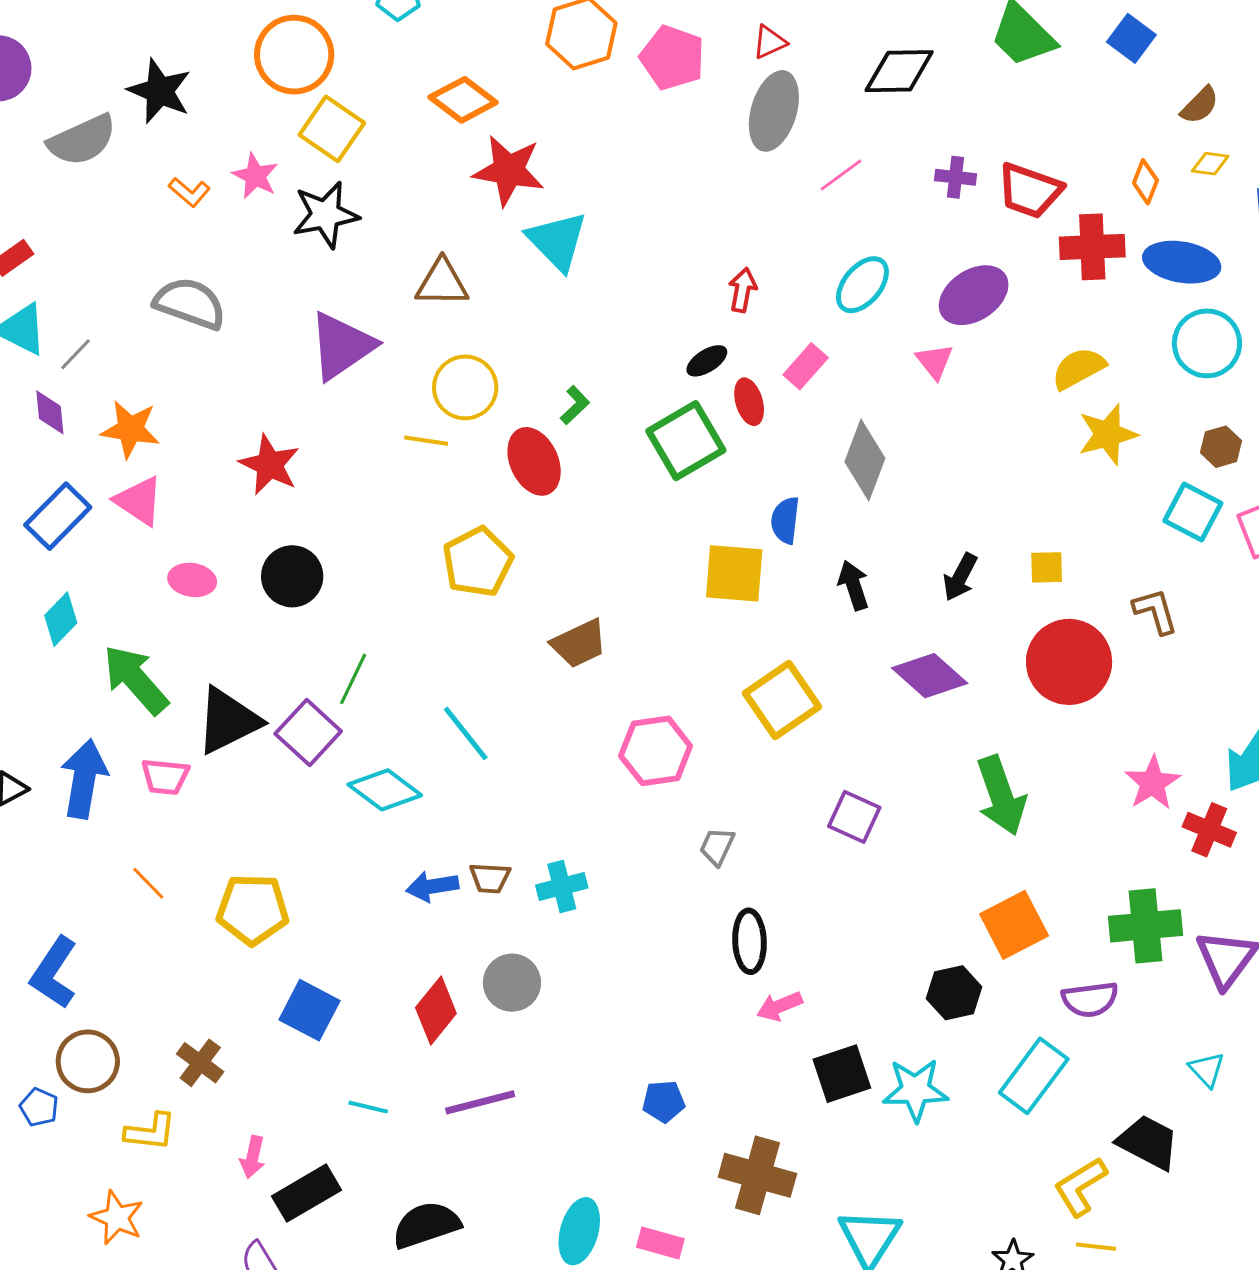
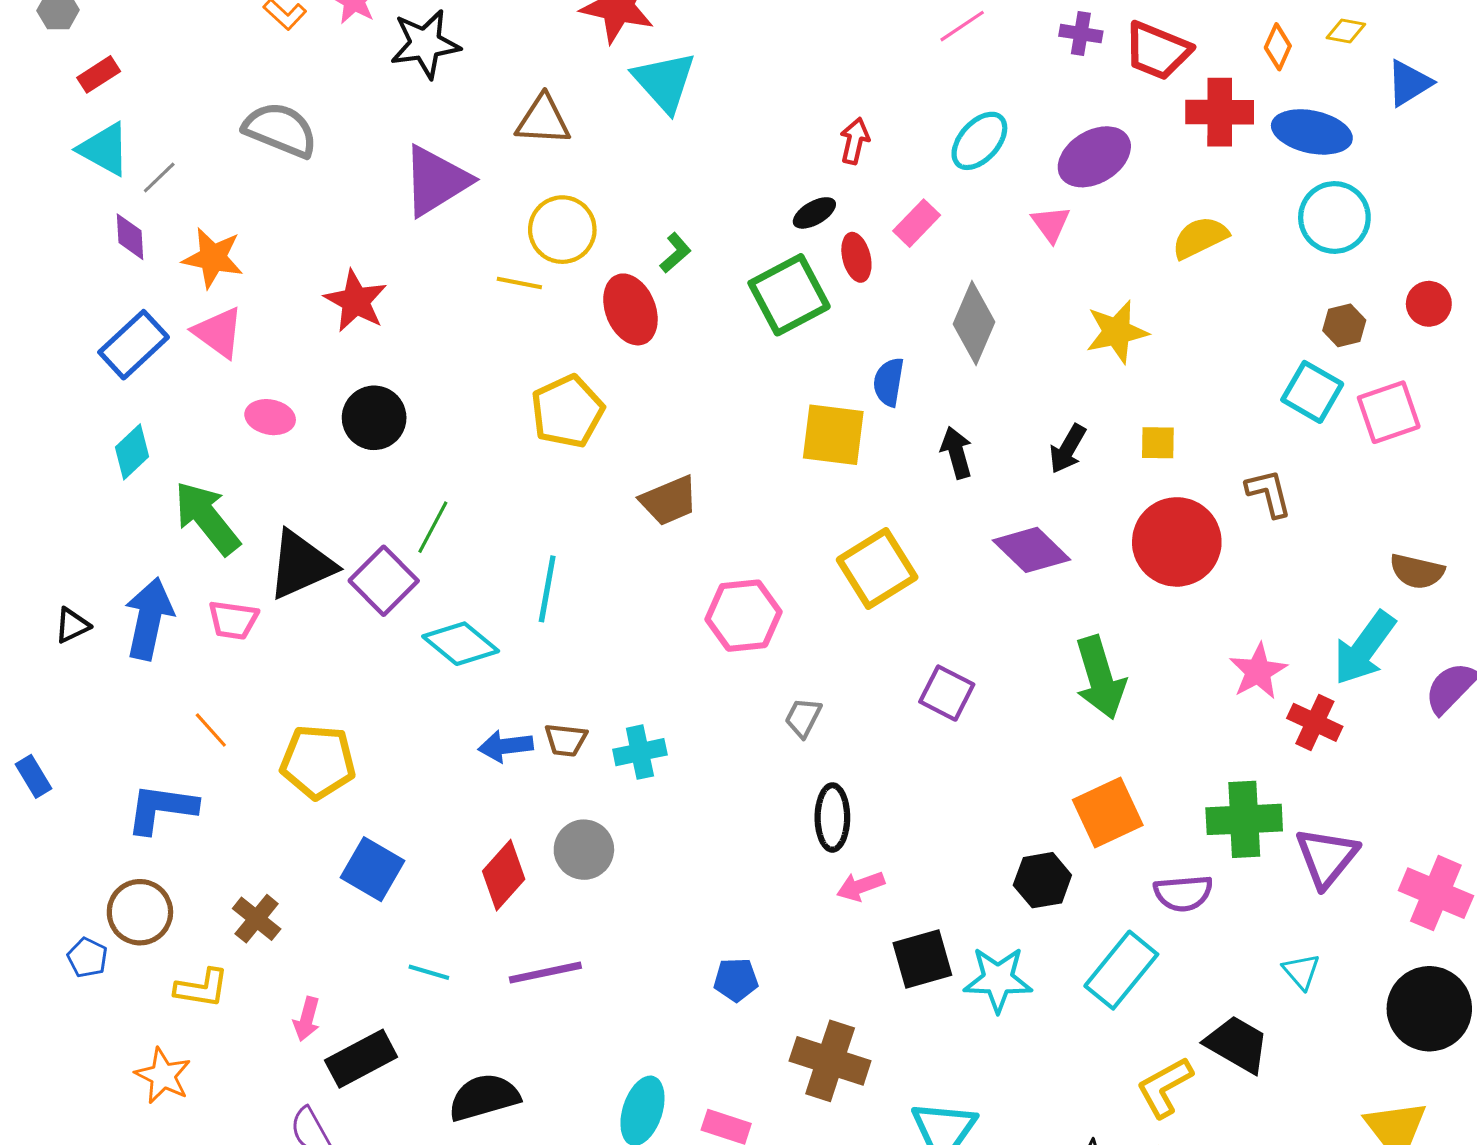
yellow star: (1108, 434) -> (1117, 332), moved
cyan line: (466, 733) -> (547, 589), turned 46
blue L-shape: (54, 973) -> (161, 809), moved, turned 62

